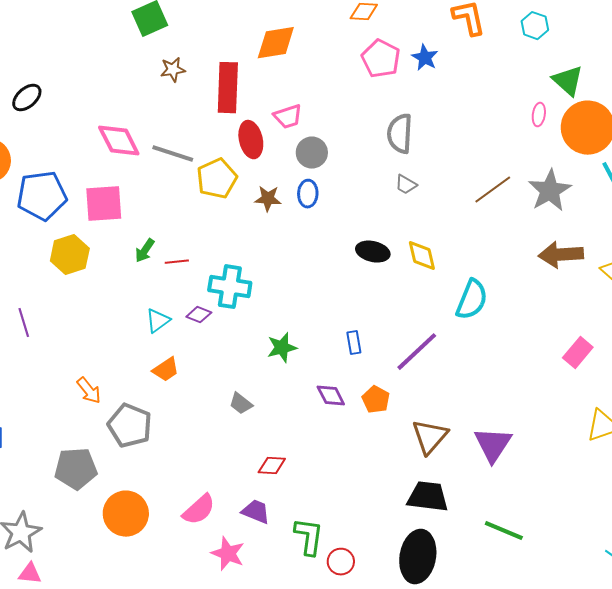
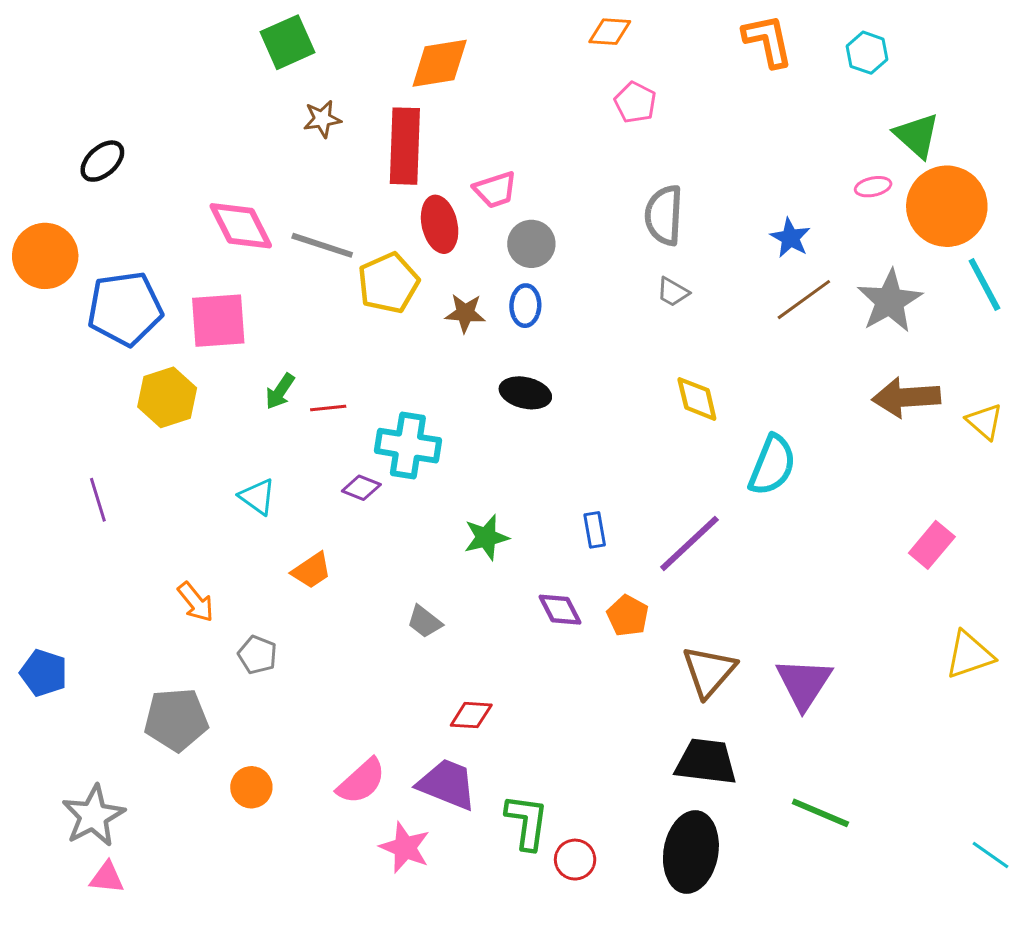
orange diamond: (276, 43) -> (440, 63), moved
blue star: (425, 58) -> (790, 238), moved
pink pentagon: (381, 59) -> (635, 102), size x0.7
pink ellipse: (539, 115) -> (873, 187), turned 70
black ellipse: (373, 252) -> (525, 393), moved
cyan triangle: (158, 321) -> (257, 497), moved, turned -48
gray pentagon: (130, 426) -> (257, 655), size x0.6
purple trapezoid: (256, 512) -> (447, 784), size x1.4
orange circle: (126, 514) -> (251, 787), size x0.6

